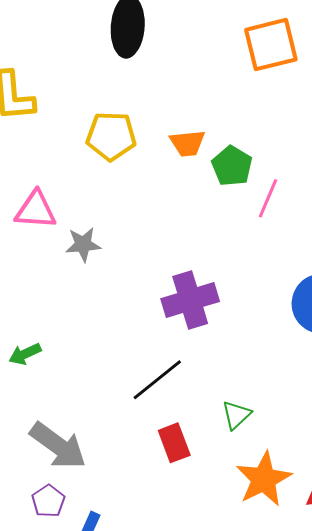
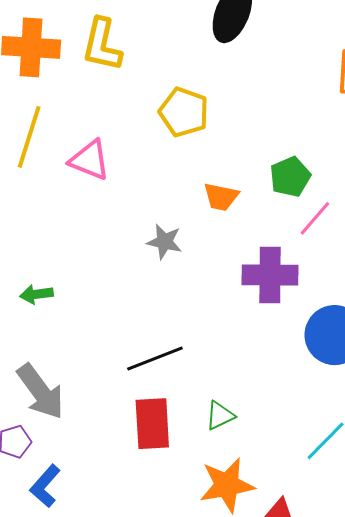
orange trapezoid: (187, 143) -> (221, 197), moved
gray star: (83, 244) -> (164, 242), moved
purple cross: (190, 300) -> (270, 275), moved
red rectangle: (174, 443) -> (152, 424), size x1.4

